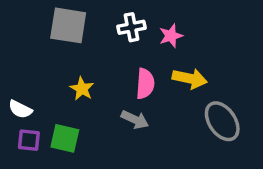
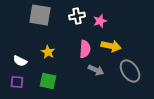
white semicircle: (20, 109) -> (20, 61), moved
gray arrow: (135, 120) -> (96, 70), moved
green square: (65, 138) -> (48, 81), moved

